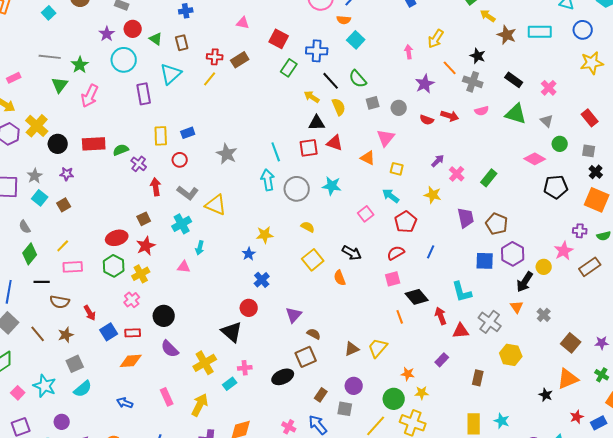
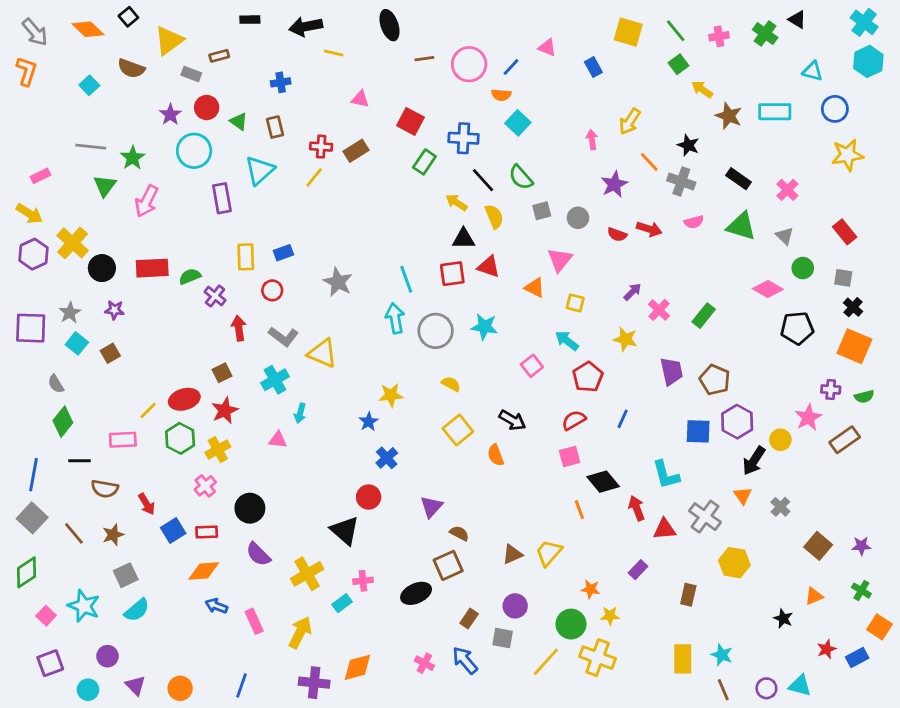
yellow line: (63, 246) -> (148, 410), moved
orange triangle: (568, 379) -> (814, 596), size x0.6
blue arrow: (125, 403) -> (216, 606), moved

